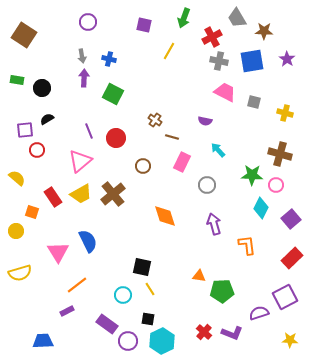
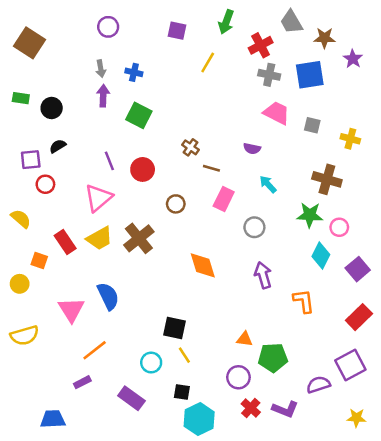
purple star: (287, 59) -> (353, 59), moved
brown cross: (280, 154) -> (327, 179), moved
purple circle: (128, 341) -> (238, 377), moved

